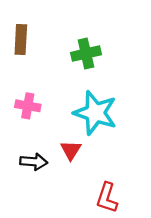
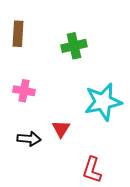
cyan star: (95, 113) -> (103, 102), moved, turned -30

